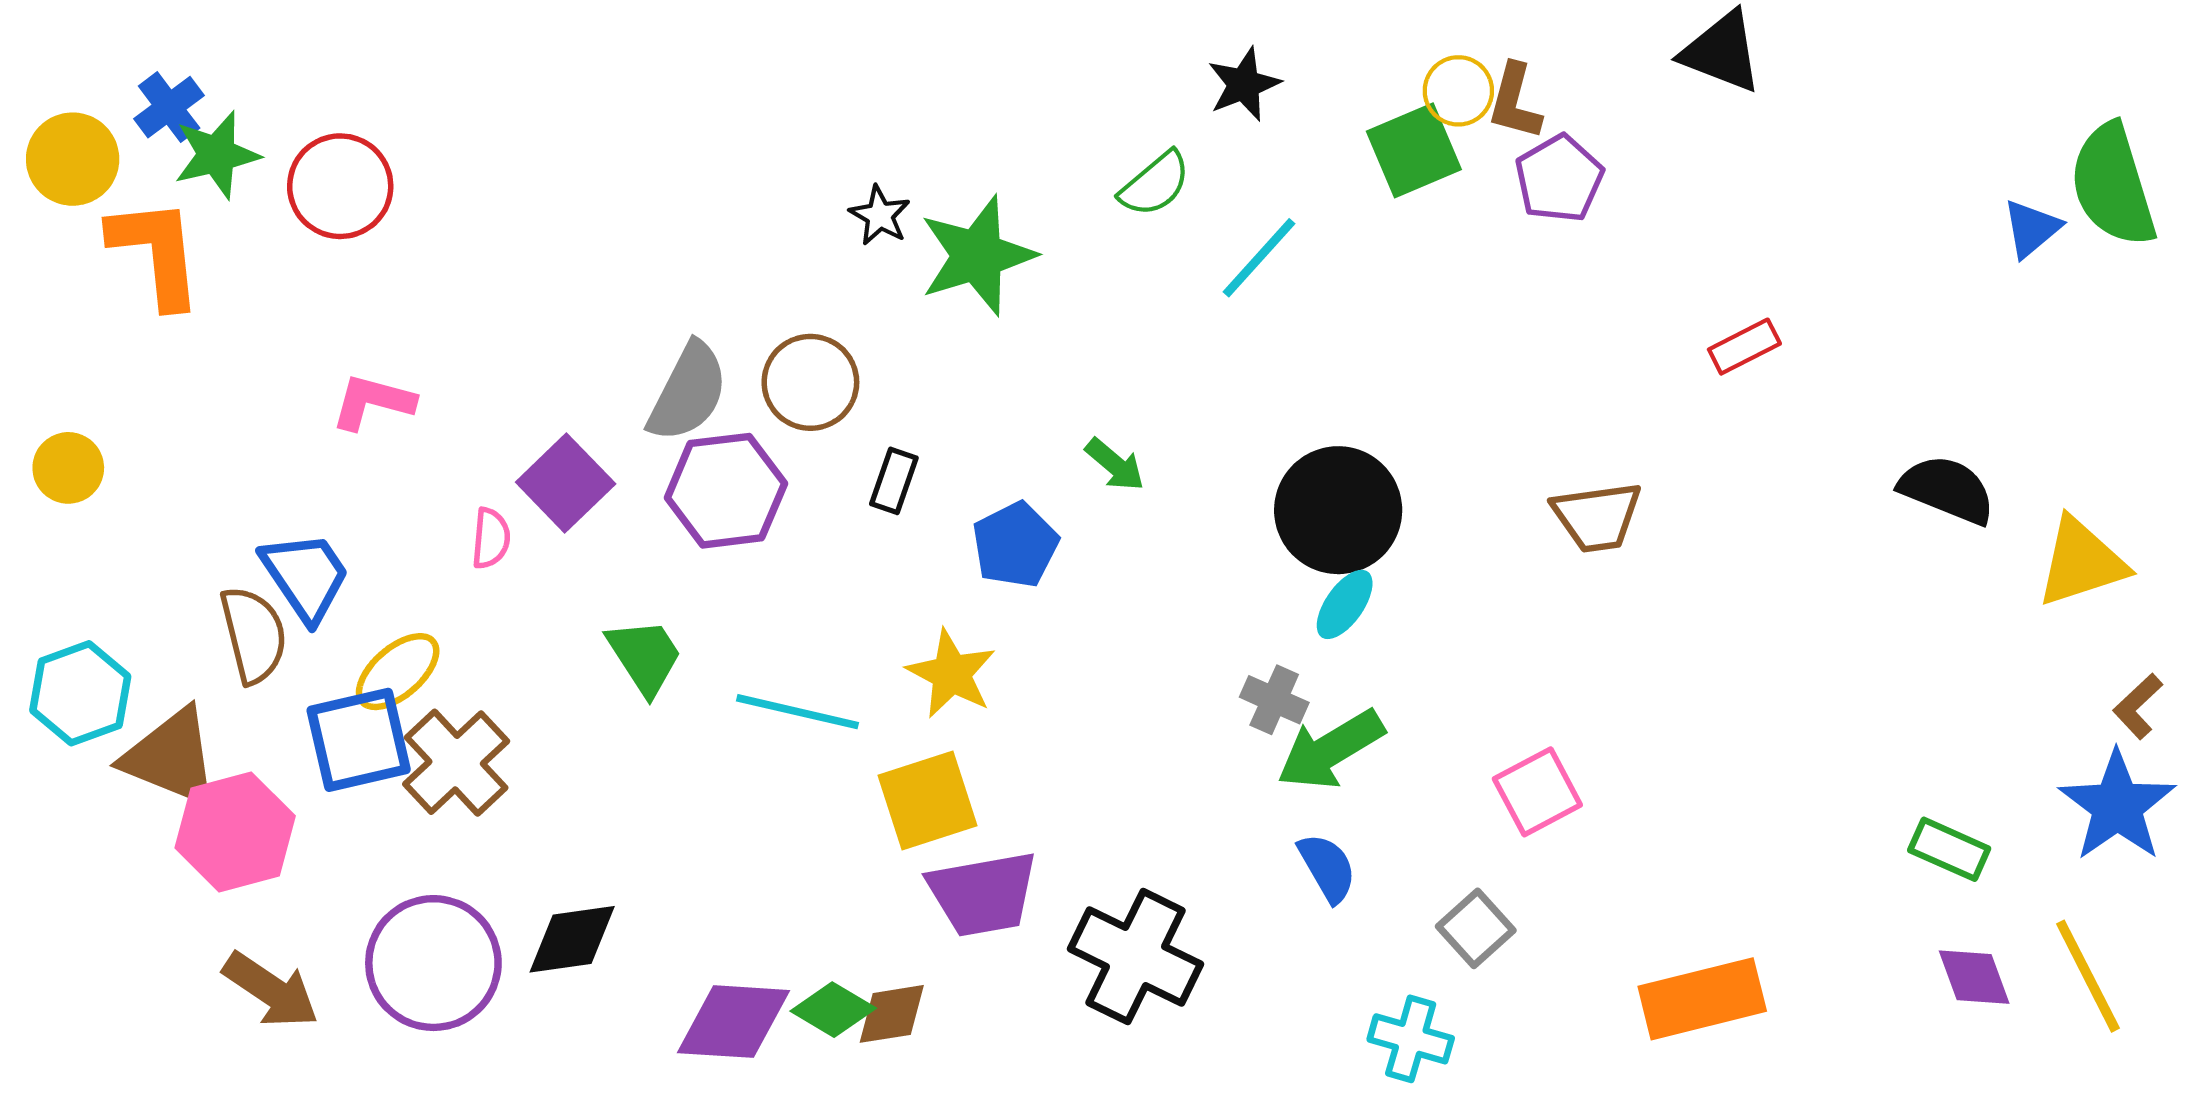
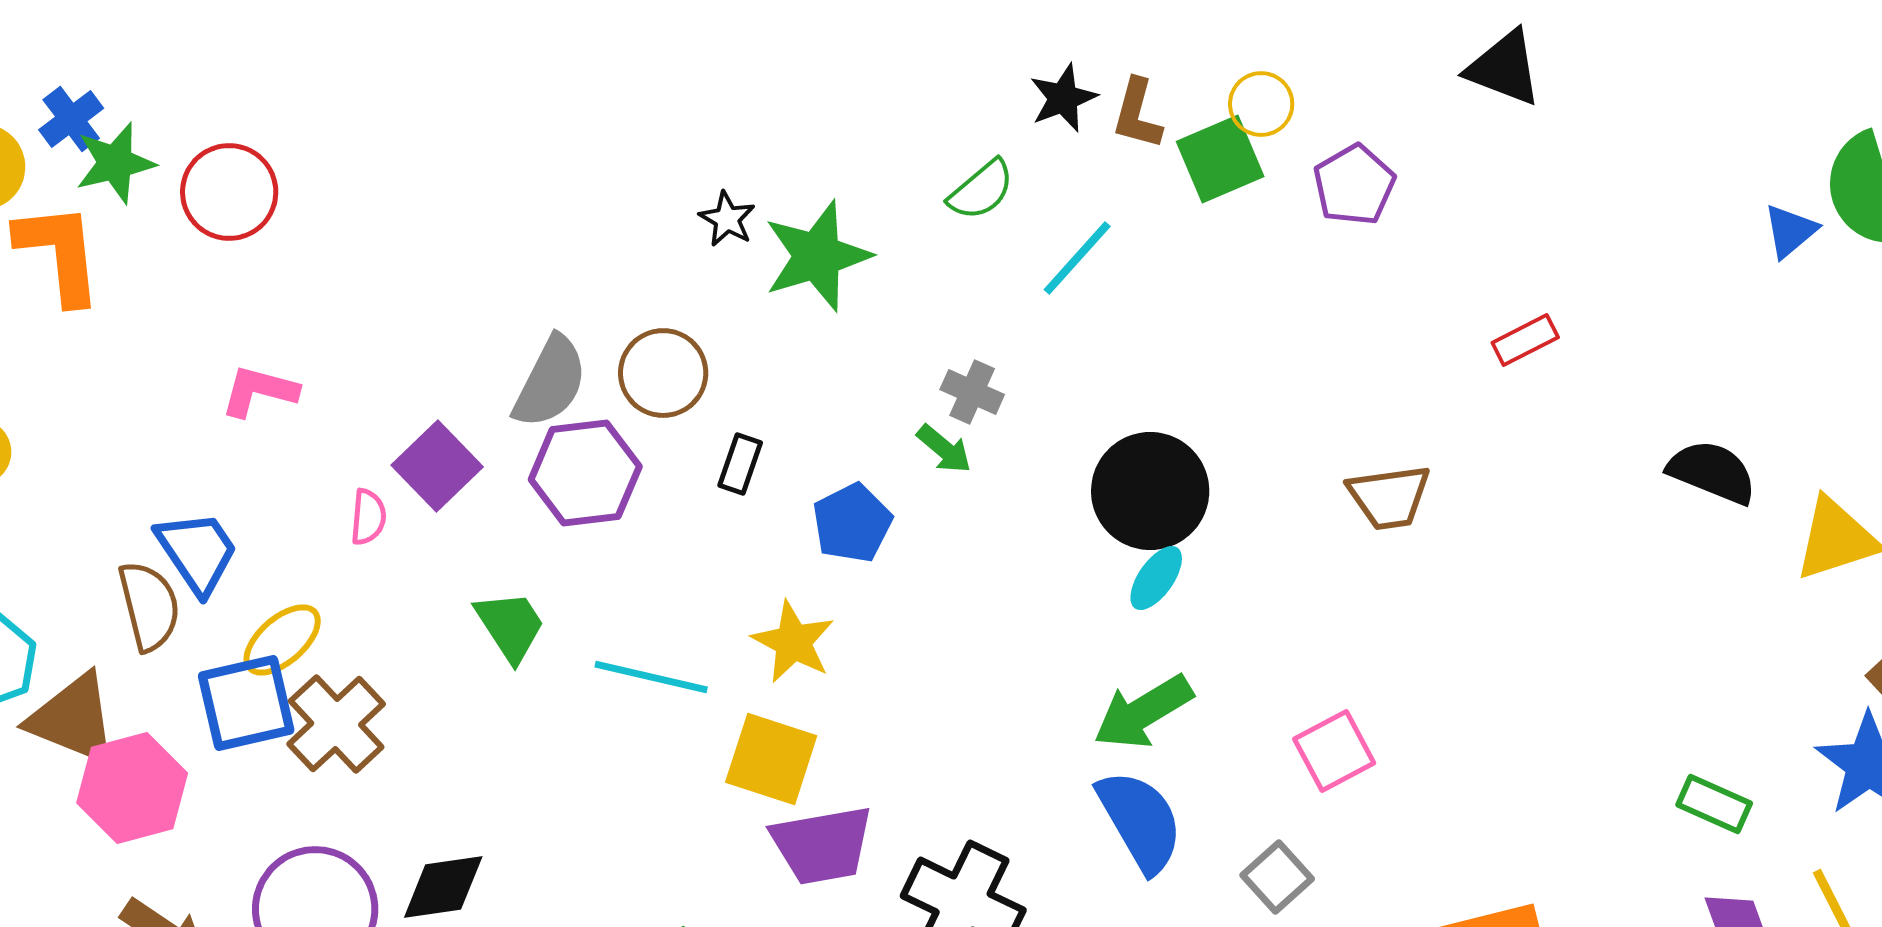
brown L-shape: (1515, 102) -> (1137, 114), moved
gray cross: (1274, 700) -> (972, 392), moved
yellow square: (927, 801) -> (771, 759), turned 36
blue semicircle: (1327, 868) -> (1140, 821), size x1.6

